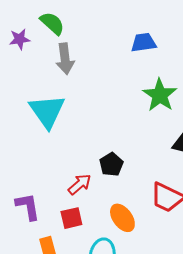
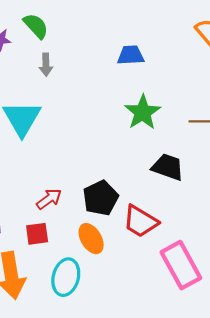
gray arrow: (65, 59) -> (46, 65), size x0.7
black pentagon: (111, 164) -> (101, 198), moved, size x1.4

